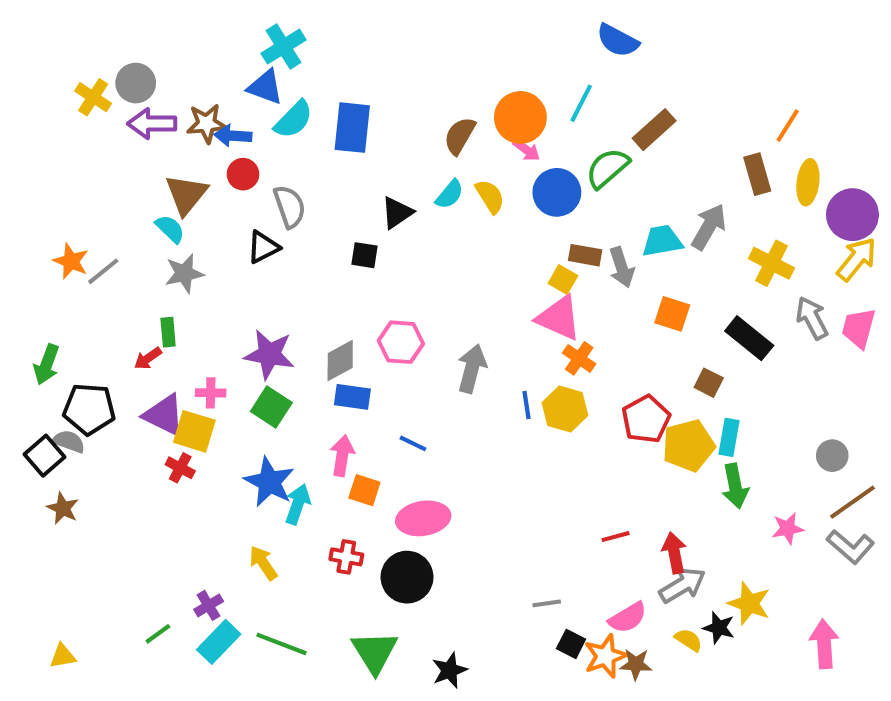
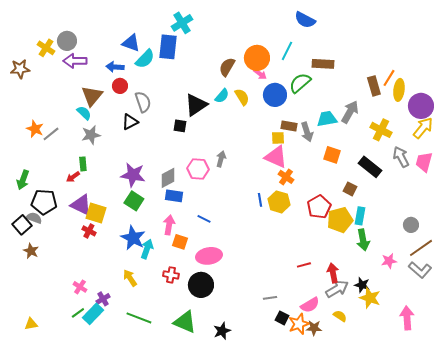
cyan cross: (283, 47) -> (182, 23), moved
brown star: (207, 124) -> (20, 69), moved
orange line: (788, 126) -> (389, 78), moved
blue rectangle: (352, 128) -> (168, 47), moved
brown rectangle: (654, 130) -> (323, 64), turned 45
black triangle: (397, 213) -> (196, 105), size x1.4
yellow square: (563, 279) -> (278, 138), turned -32
gray arrow: (472, 369) -> (221, 159), moved, size x0.7
pink cross: (211, 393) -> (80, 287), moved, turned 32
black star: (719, 628) -> (362, 285), moved
cyan rectangle: (219, 642) -> (93, 314), moved
green triangle: (375, 652) -> (185, 322), turned -35

